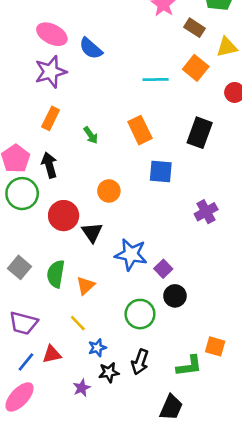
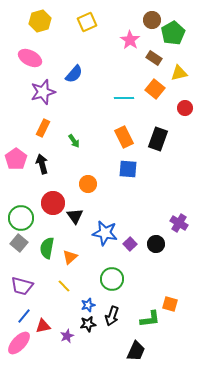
pink ellipse: (52, 34) -> (30, 58), moved
blue semicircle: (91, 48) -> (74, 74), turned -90
orange rectangle: (140, 130) -> (124, 137), moved
green circle: (22, 194) -> (21, 218), moved
purple cross: (206, 212) -> (179, 223), moved, turned -30
black circle: (175, 296) -> (156, 244), moved
blue star: (97, 348) -> (88, 305), moved
red triangle: (52, 354) -> (43, 326), moved

